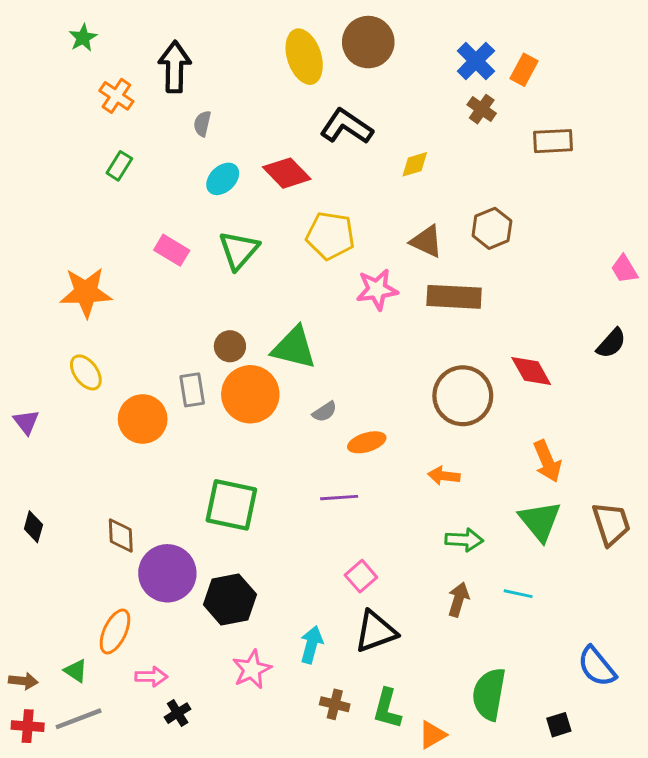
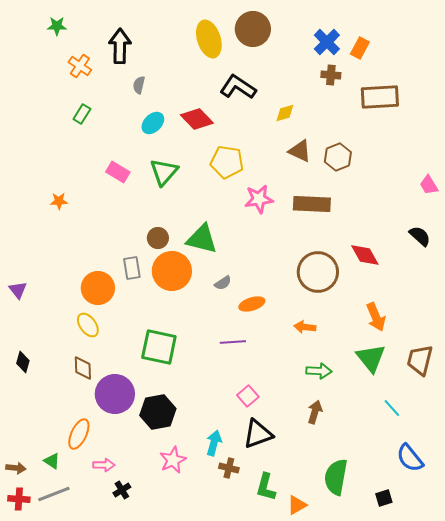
green star: (83, 38) -> (57, 26), turned 30
brown cross: (482, 109) -> (331, 75), turned -30
brown rectangle: (553, 141) -> (380, 97), size x1.4
brown triangle: (426, 241) -> (300, 151), moved
orange star: (86, 292) -> (59, 201), size x0.5
black semicircle: (611, 343) -> (420, 236), turned -90
yellow ellipse: (86, 372) -> (88, 325), moved
brown trapezoid: (611, 524) -> (420, 360), turned -148
cyan line: (518, 594) -> (392, 408), moved, turned 36
brown cross: (335, 704) -> (229, 468), moved

